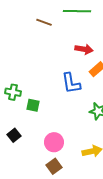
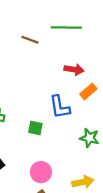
green square: (33, 105) -> (35, 128), moved

